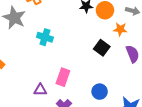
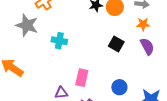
orange star: (120, 29) -> (143, 24), moved

